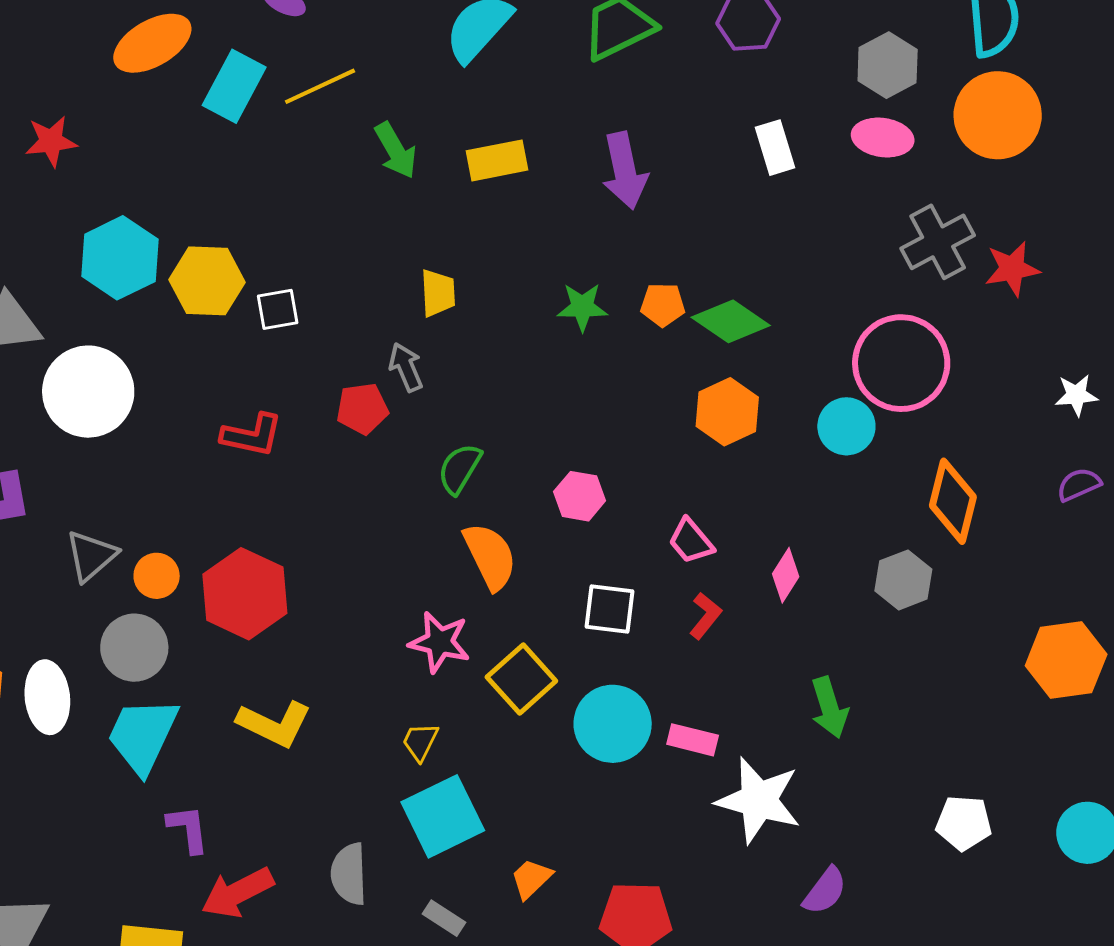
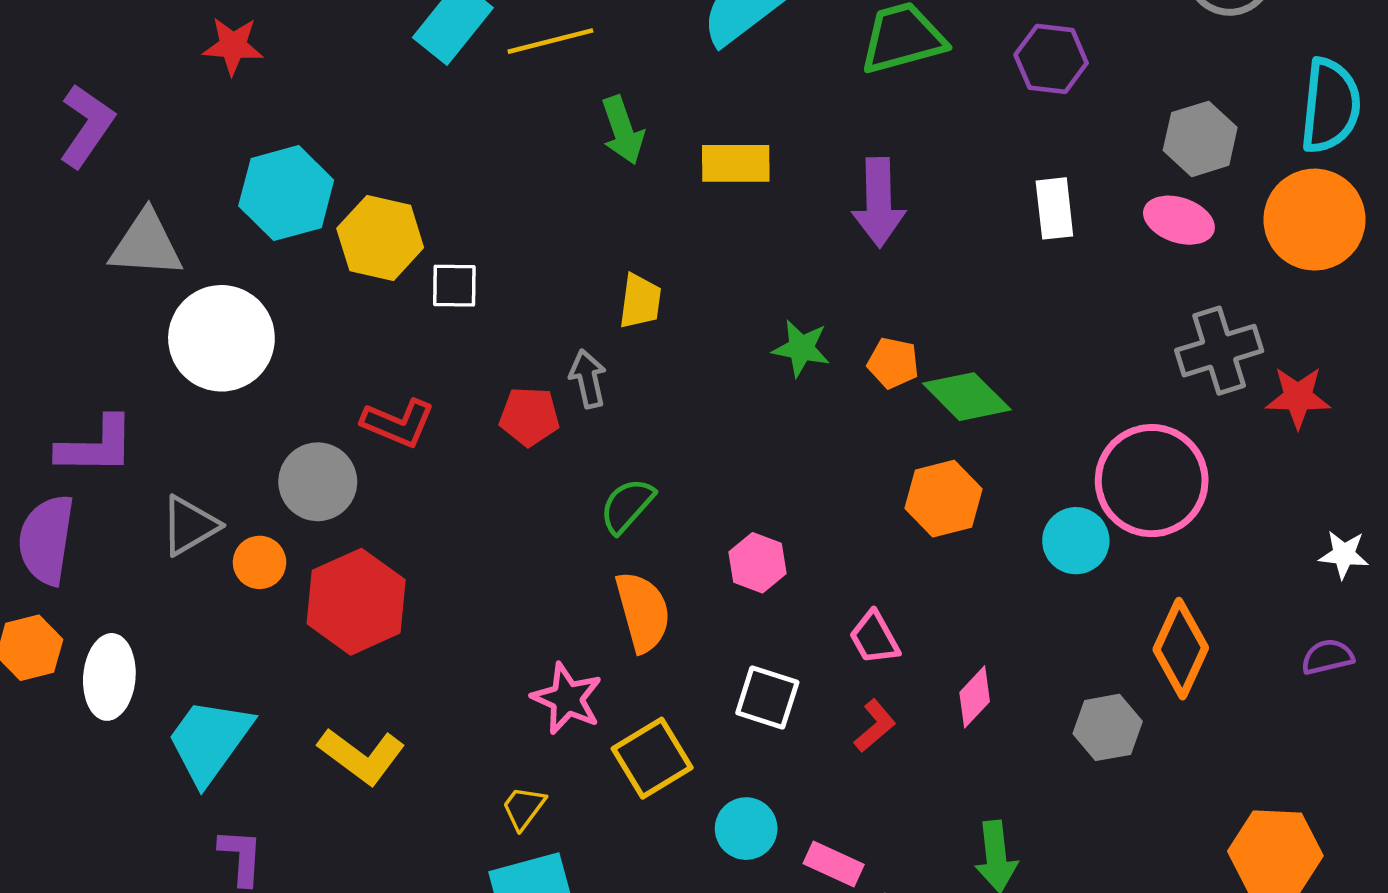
gray circle: (134, 648) -> (318, 482), moved
cyan circle: (613, 724) -> (746, 829), size x0.7

